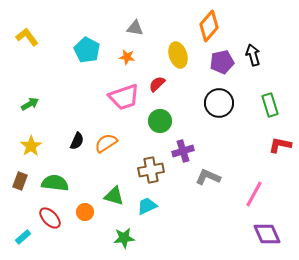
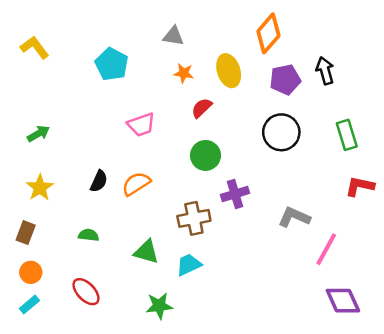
orange star: (127, 57) -> (184, 73), moved
pink trapezoid: (124, 97) -> (141, 125), moved, size x0.7
gray L-shape: (208, 177) -> (294, 217), moved
green semicircle: (55, 183) -> (89, 235), moved, size x0.6
orange circle: (85, 212) -> (31, 272), moved
red ellipse: (50, 218) -> (86, 292), moved

